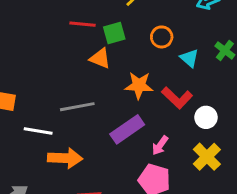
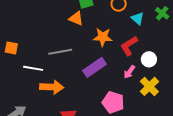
red L-shape: (177, 98) -> (129, 46), turned 105
pink arrow: (160, 145) -> (129, 72), moved

